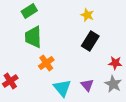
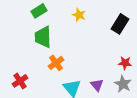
yellow star: (87, 15) -> (79, 15), moved
black rectangle: (90, 41) -> (120, 24), moved

